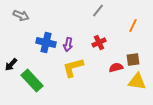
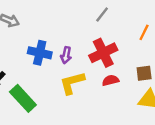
red cross: (99, 42) -> (103, 53), size x1.6
red semicircle: (116, 67) -> (110, 80), moved

